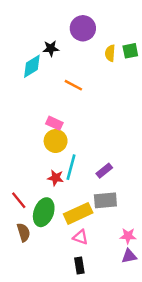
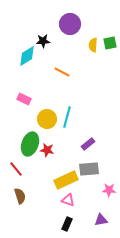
pink rectangle: (54, 123) -> (24, 99), moved
cyan line: (71, 167) -> (67, 117), moved
green ellipse: (44, 212) -> (30, 144), moved
pink star: (128, 236) -> (109, 190), moved
purple triangle: (129, 256) -> (101, 220), moved
black rectangle: (79, 266) -> (67, 224), turned 32

